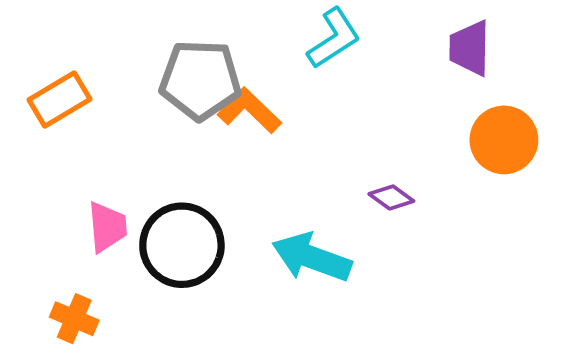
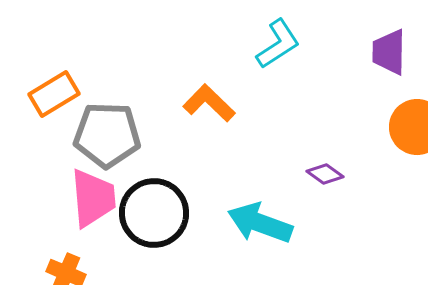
gray pentagon: (200, 80) -> (107, 135), moved
pink trapezoid: (107, 227) -> (93, 198), size x1.4

